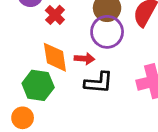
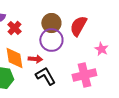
black L-shape: (99, 83) -> (45, 76), turned -125

